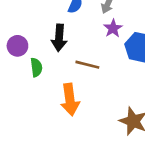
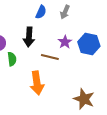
purple star: (113, 28) -> (65, 42), moved

